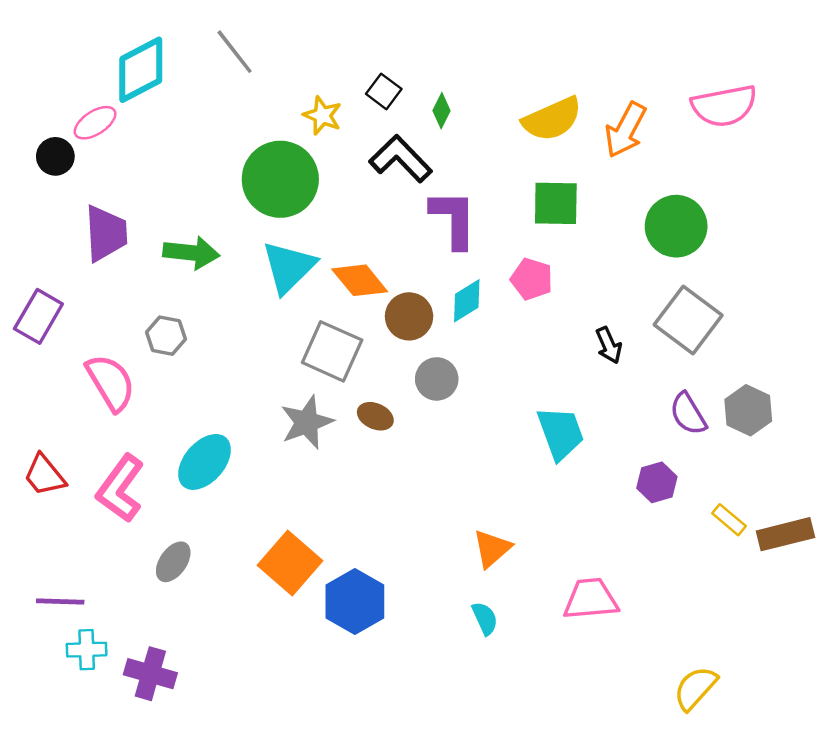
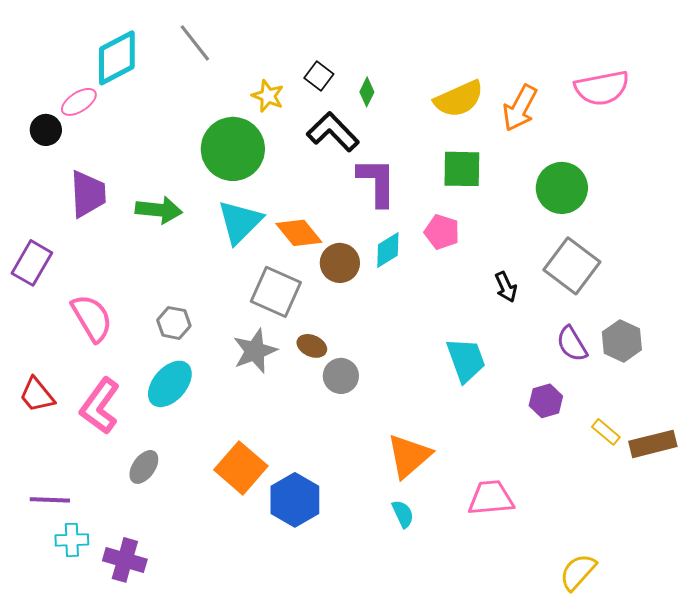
gray hexagon: (166, 336) -> (174, 323), moved
gray circle: (437, 379) -> (341, 376), moved
orange triangle: (492, 549) -> (409, 456), size x1.4

